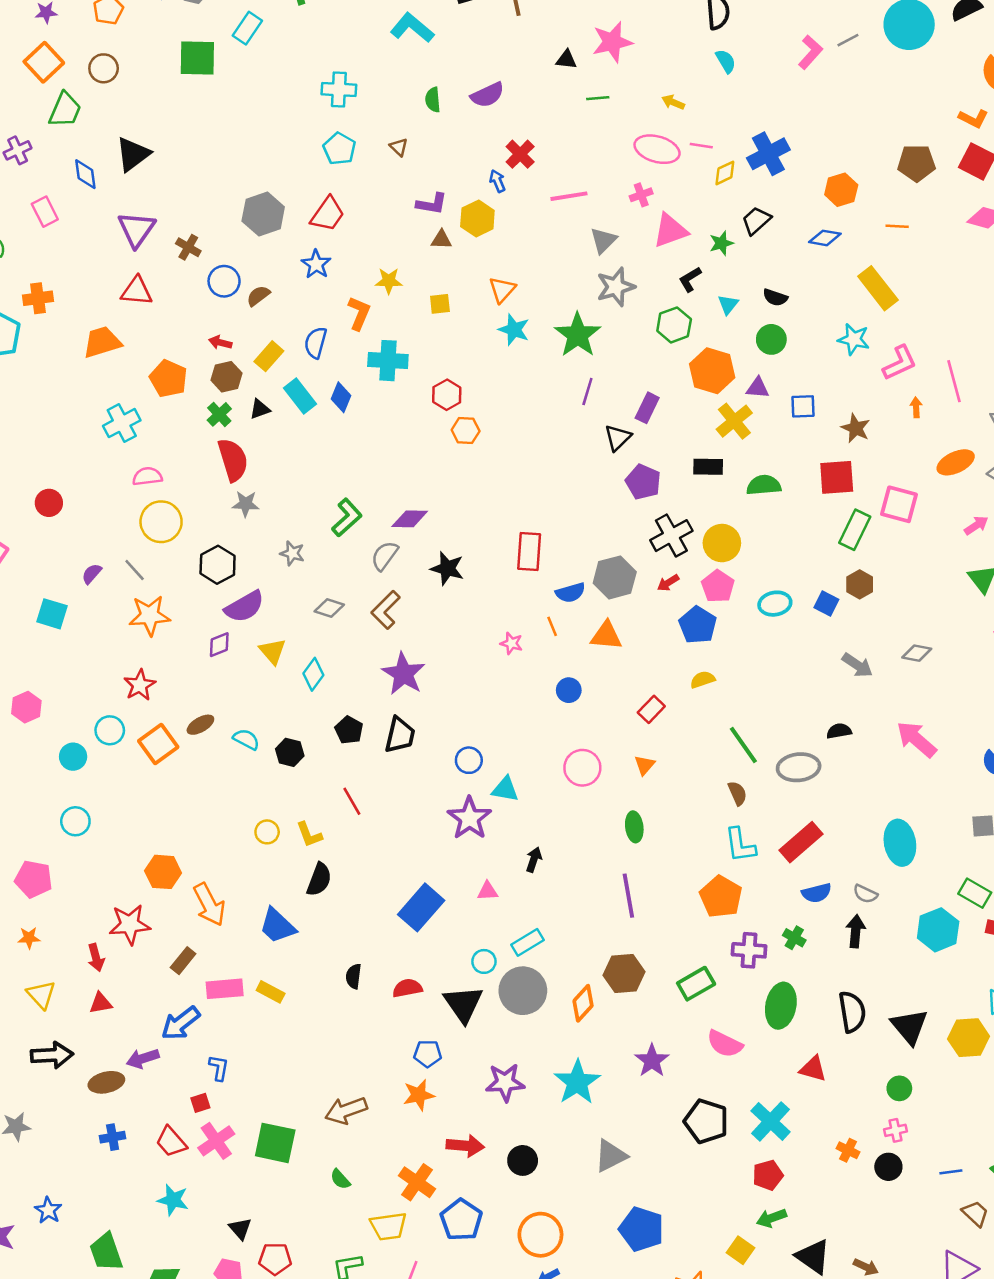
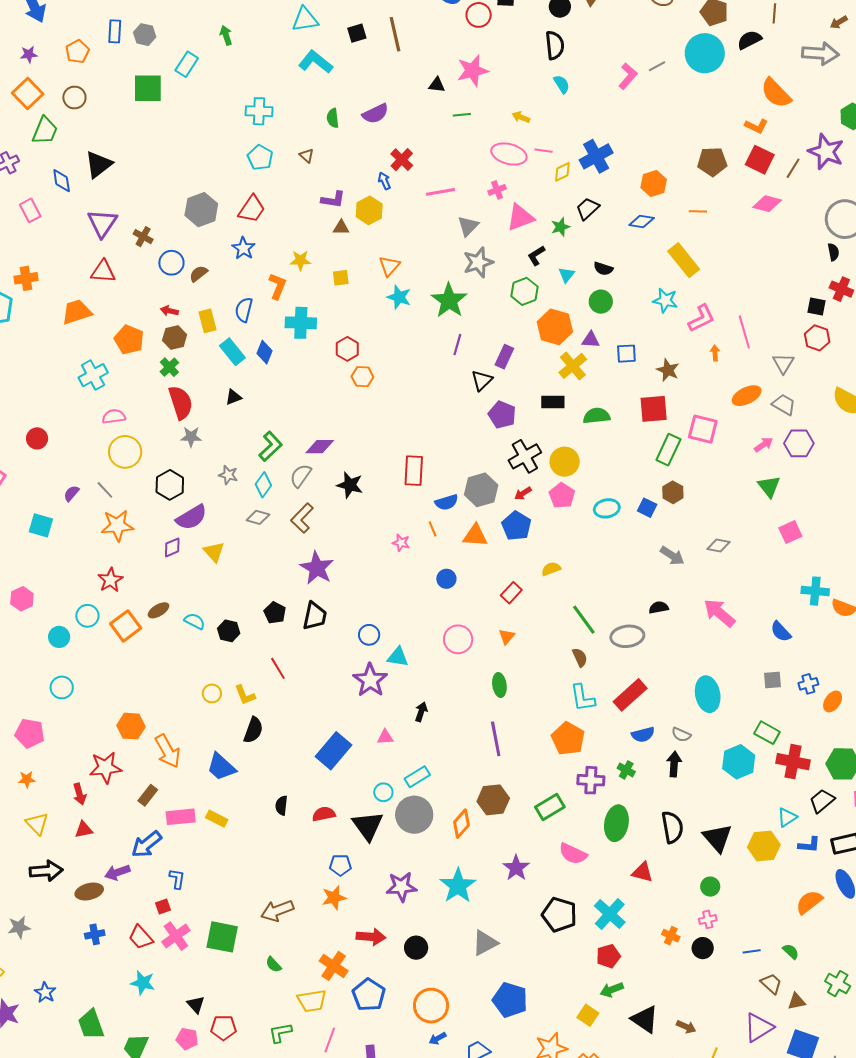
yellow rectangle: (269, 356) -> (207, 321), turned -55
black triangle: (260, 409) -> (234, 397), moved
blue pentagon: (698, 625) -> (516, 526), moved
cyan diamond: (313, 674) -> (263, 485), moved

